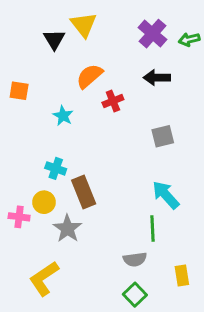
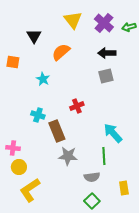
yellow triangle: (84, 25) -> (73, 20), moved
black triangle: (54, 39) -> (34, 36), moved
red cross: (113, 101) -> (77, 106), moved
gray square: (163, 136) -> (106, 76), moved
yellow circle: (44, 202) -> (19, 167), moved
gray star: (67, 229) -> (68, 156), moved, turned -30

